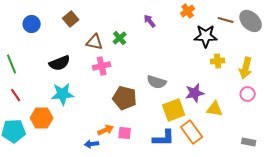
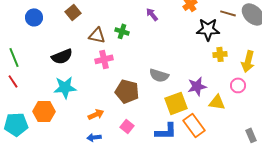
green cross: (120, 38) -> (122, 31), turned -32
pink circle: (248, 94) -> (238, 85), moved
red line: (16, 95) -> (13, 81), moved
orange arrow: (106, 130) -> (96, 114), moved
pink square: (125, 133) -> (127, 126), turned 32
gray rectangle: (249, 142) -> (251, 135), turned 56

